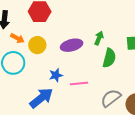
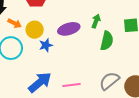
blue star: (56, 75) -> (46, 45), moved
pink line: (79, 84) -> (72, 85), moved

